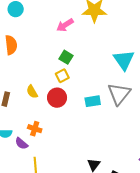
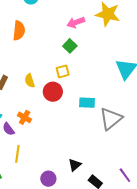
green square: (66, 57) -> (70, 46), moved
gray triangle: (119, 94) -> (111, 119), moved

